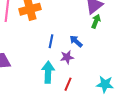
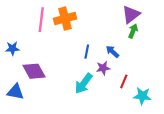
cyan arrow: (48, 72) -> (84, 84), turned -145
red line: (68, 84) -> (124, 81), moved

